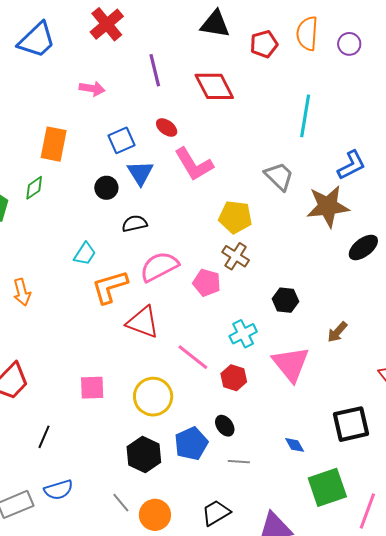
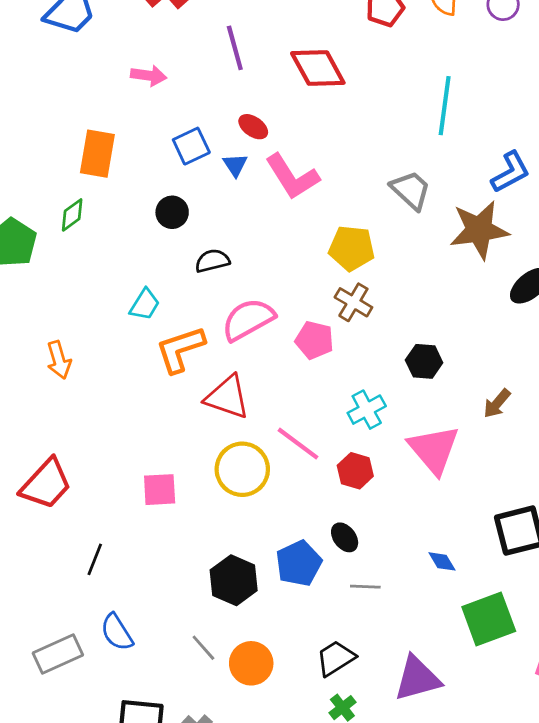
blue triangle: (140, 173) -> (235, 165), moved, size x0.7
yellow circle: (153, 397) -> (242, 469), moved
blue semicircle: (59, 490) -> (117, 632), turned 76

